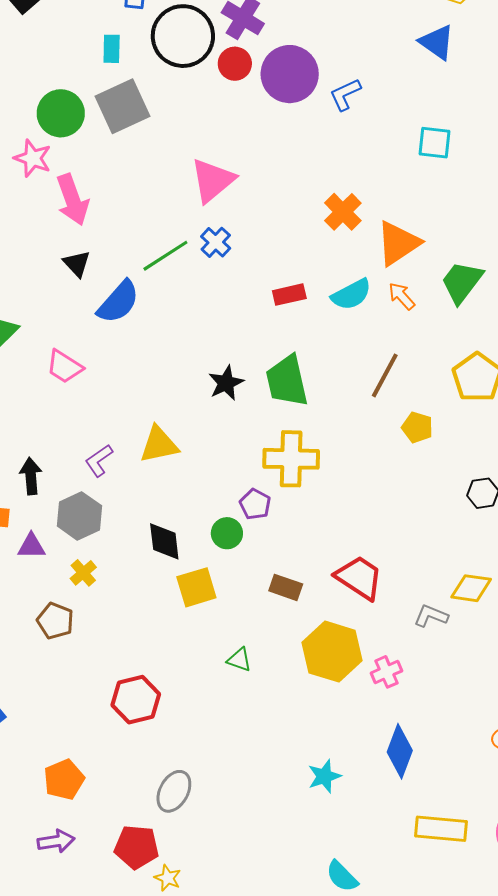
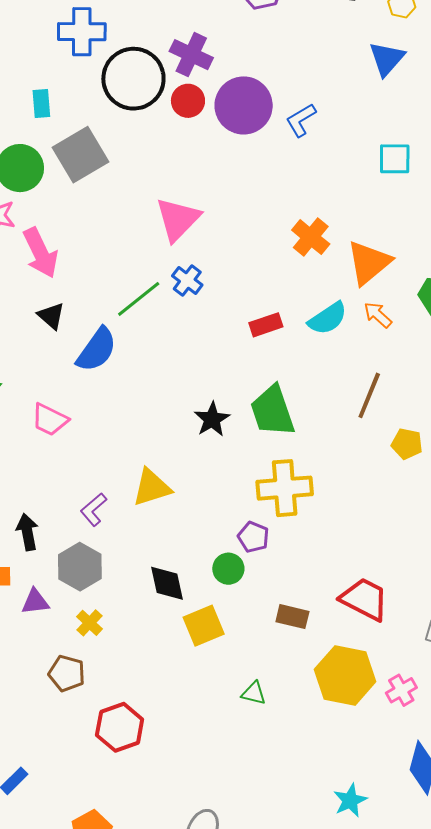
blue triangle: (437, 42) -> (387, 59), turned 42
cyan rectangle: (112, 49) -> (41, 104), moved
red hexagon: (136, 700) -> (120, 727), moved

